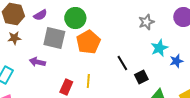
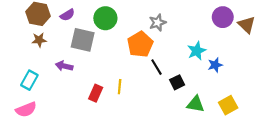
gray star: (146, 22) -> (158, 23), moved
orange pentagon: (88, 42) -> (140, 44), moved

